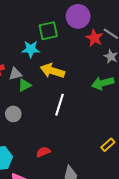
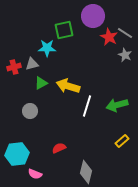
yellow arrow: (52, 71) -> (68, 86), moved
gray triangle: (15, 74) -> (32, 64), moved
green arrow: (103, 83) -> (117, 105), moved
white line: (60, 105) -> (87, 106), moved

